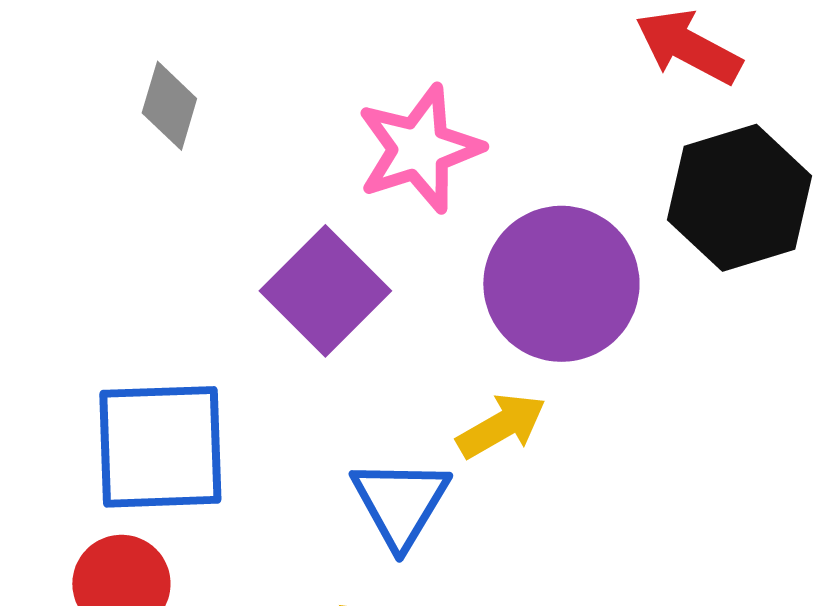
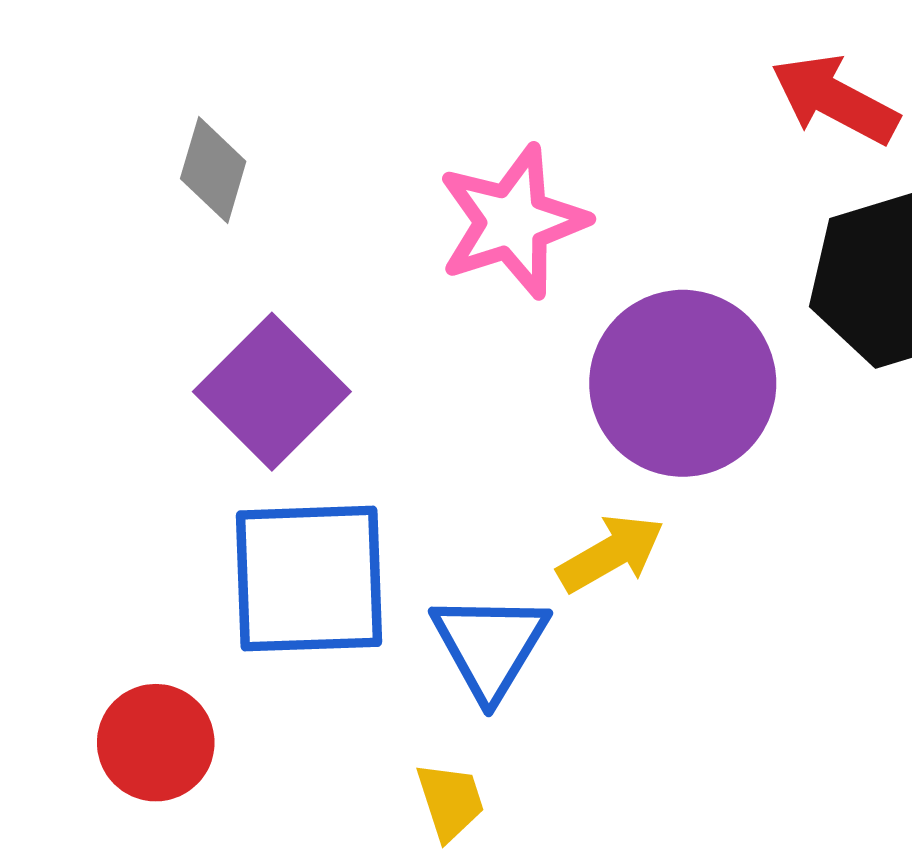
purple square: (325, 291) -> (272, 392), moved
blue square: (160, 447) -> (309, 579), moved

